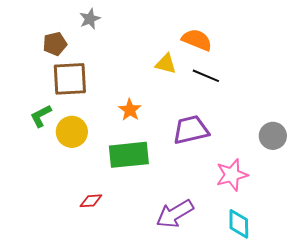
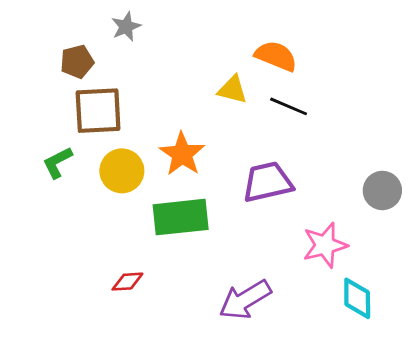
orange star: (130, 110) -> (182, 154), size x1.4
yellow circle: (72, 132) -> (122, 171), moved
cyan diamond: (239, 224) -> (357, 298), moved

